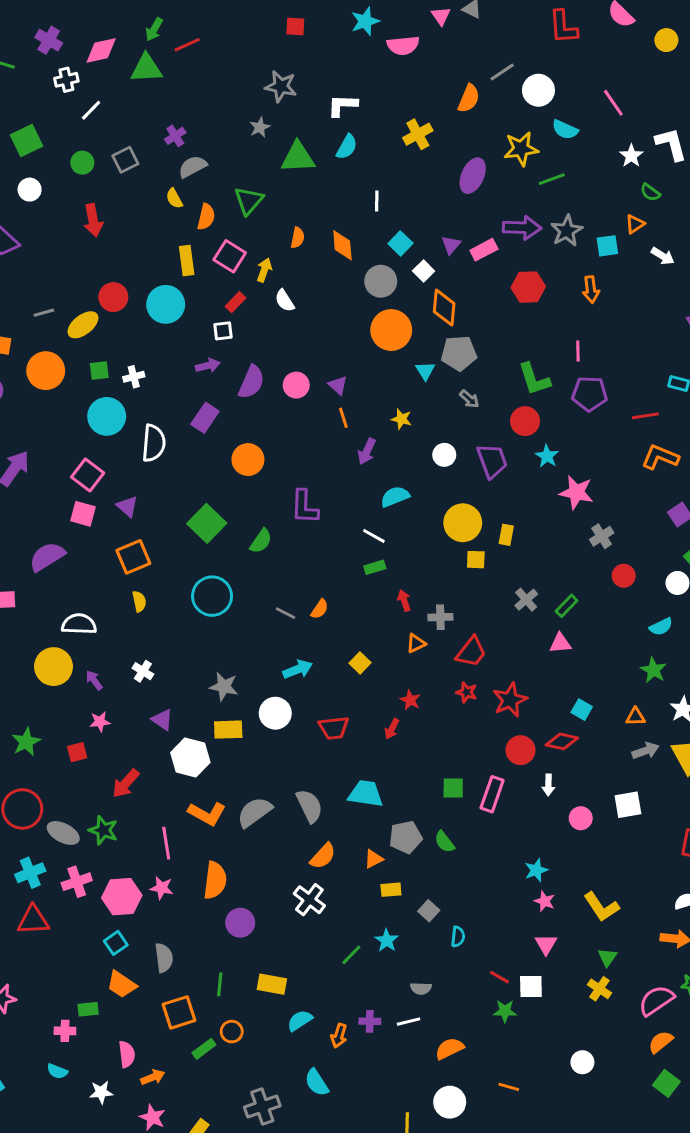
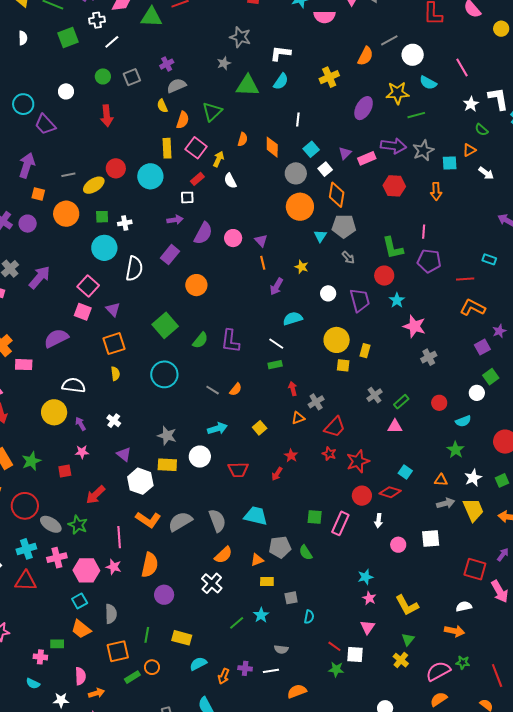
green square: (27, 141) -> (68, 37), moved
purple L-shape: (304, 507) -> (230, 341), moved
red circle: (624, 576) -> (439, 403), moved
gray cross: (440, 617) -> (316, 402), turned -35
gray square: (429, 911) -> (291, 598), turned 32

